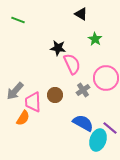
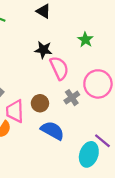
black triangle: (81, 14) -> (43, 11), moved
blue semicircle: (83, 123) -> (52, 131), moved

